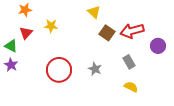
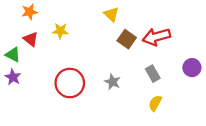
red triangle: (26, 33) -> (31, 39), turned -32
purple circle: (158, 46) -> (192, 68), moved
yellow semicircle: (131, 87) -> (155, 103), turned -88

